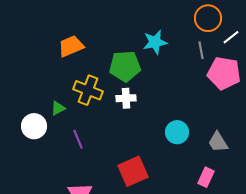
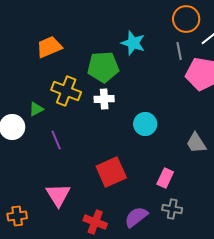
cyan star: (155, 42) -> (133, 43), turned 30
cyan circle: (177, 132) -> (145, 124), moved
pink rectangle: (206, 177) -> (165, 178), moved

